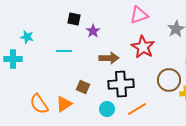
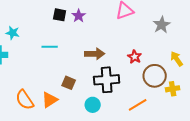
purple star: (93, 31) -> (79, 16), moved
red star: (143, 47) -> (135, 57), moved, size x0.6
orange line: (137, 109) -> (138, 105), moved

